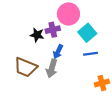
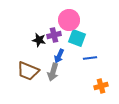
cyan square: (87, 33) -> (77, 38), moved, turned -30

